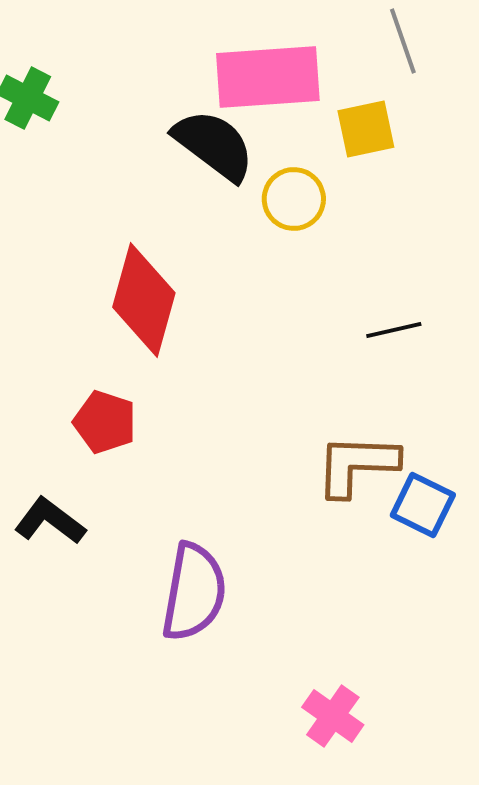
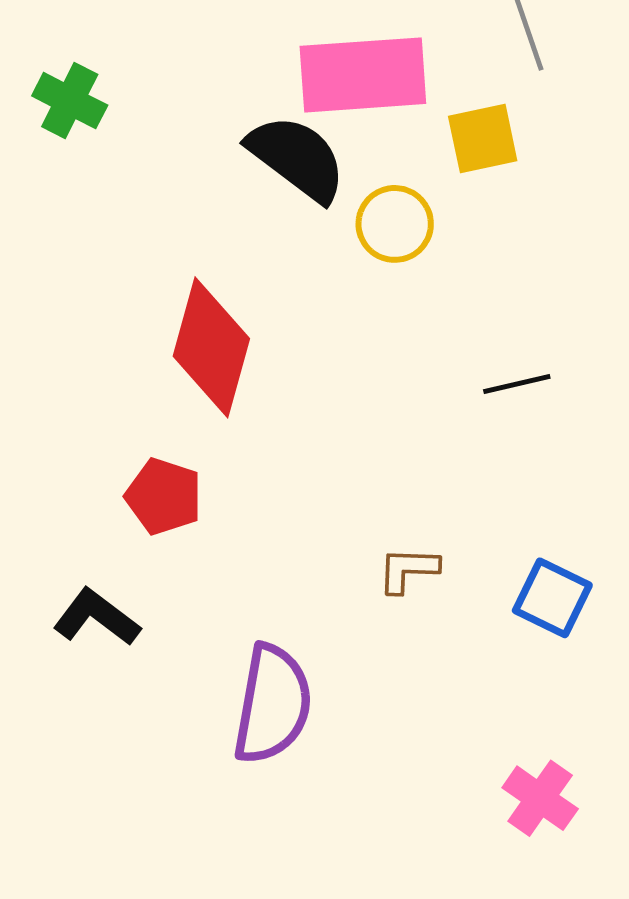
brown L-shape: (357, 465) -> (408, 570), moved, size x0.6
pink cross: (333, 716) -> (540, 798), moved

